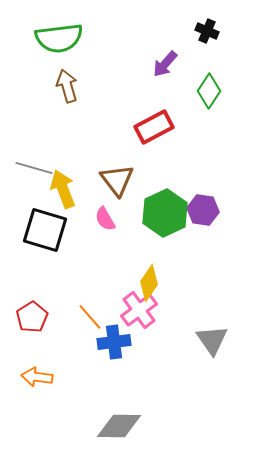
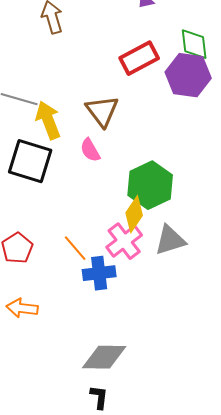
green diamond: (209, 91) -> (194, 44), moved, turned -40
purple hexagon: (203, 210) -> (188, 75), moved, size x1.4
green hexagon: (165, 213) -> (150, 185), moved
gray triangle: (212, 340) -> (170, 240), moved, turned 48

